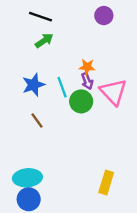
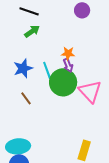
pink triangle: (113, 92) -> (90, 91), moved
green circle: (81, 101) -> (63, 82), size x1.4

